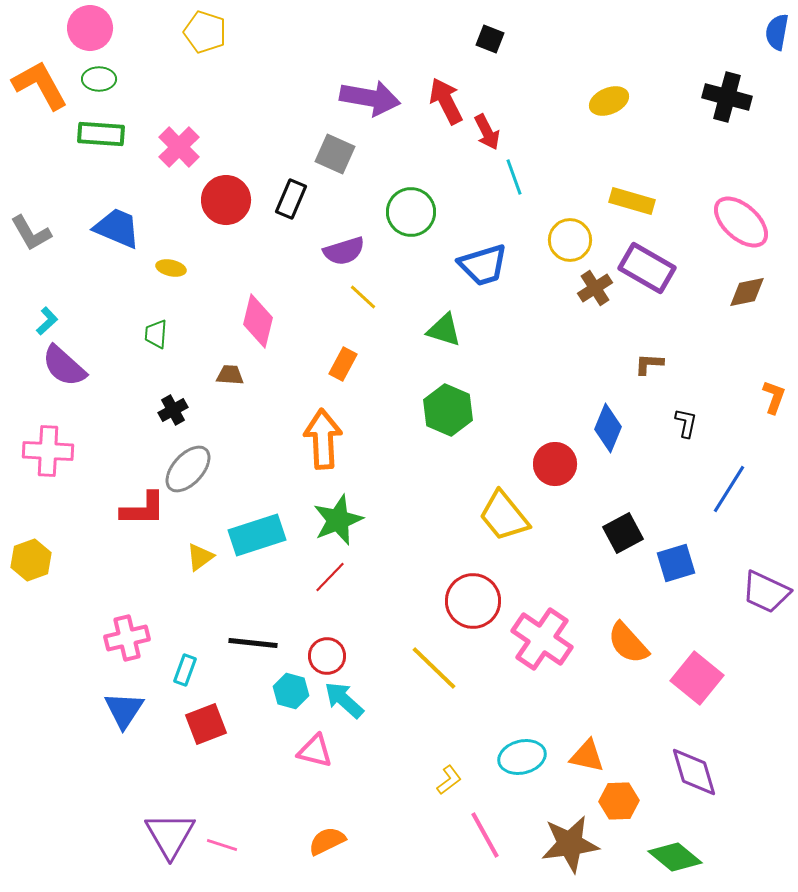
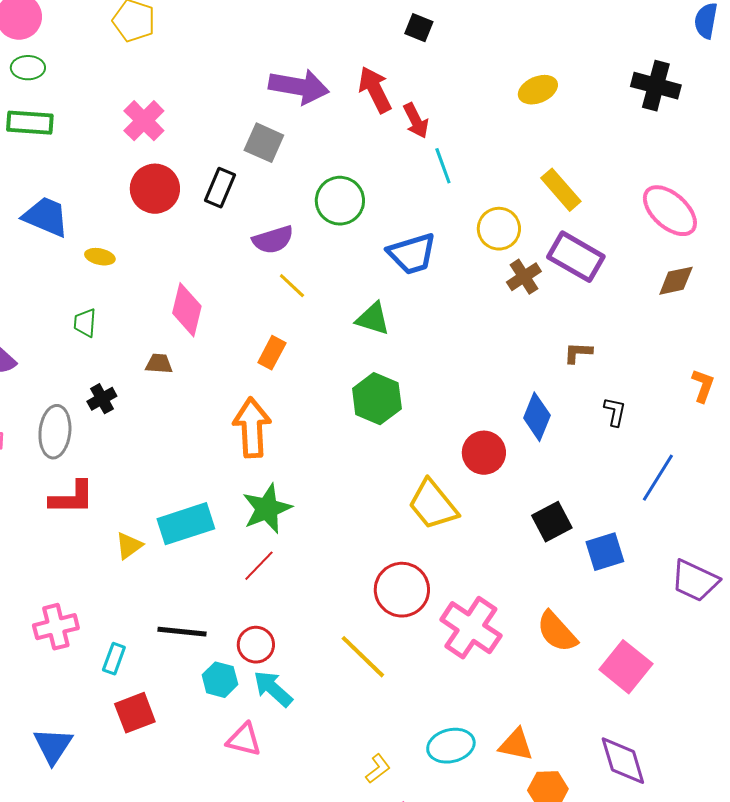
pink cross: (179, 147) -> (144, 121), moved
yellow rectangle: (632, 201) -> (561, 190), turned 33
gray ellipse: (188, 469) -> (55, 432), moved, turned -36
blue triangle: (124, 710) -> (53, 746), moved

